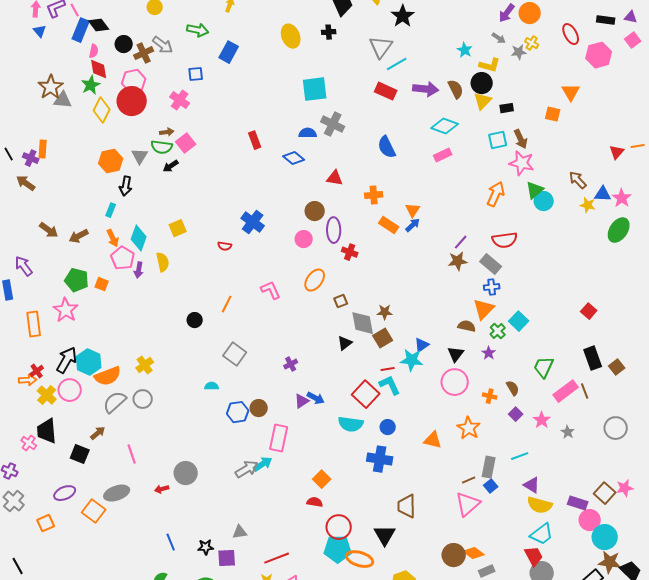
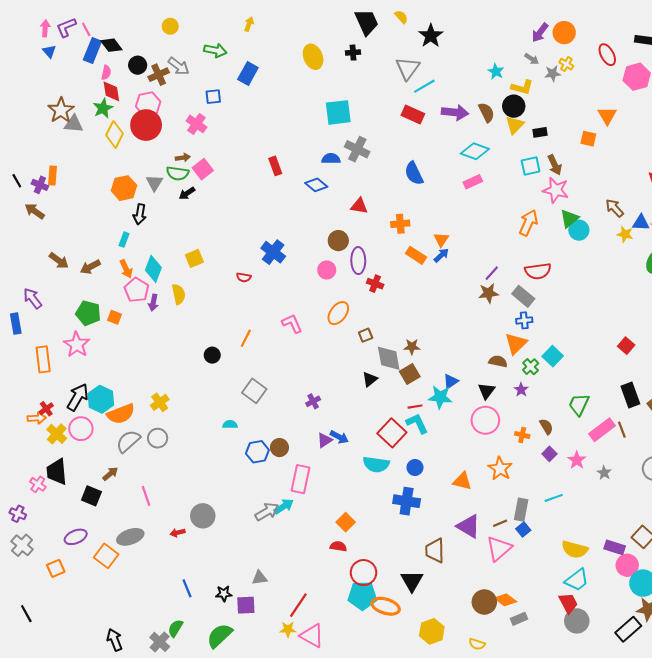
purple triangle: (532, 485) -> (469, 526), moved, size x1.4
red line: (277, 558) -> (298, 605), turned -35

